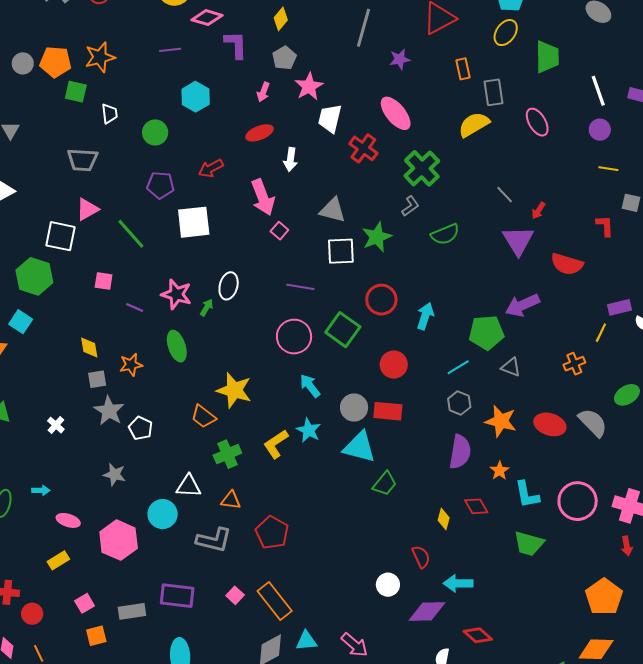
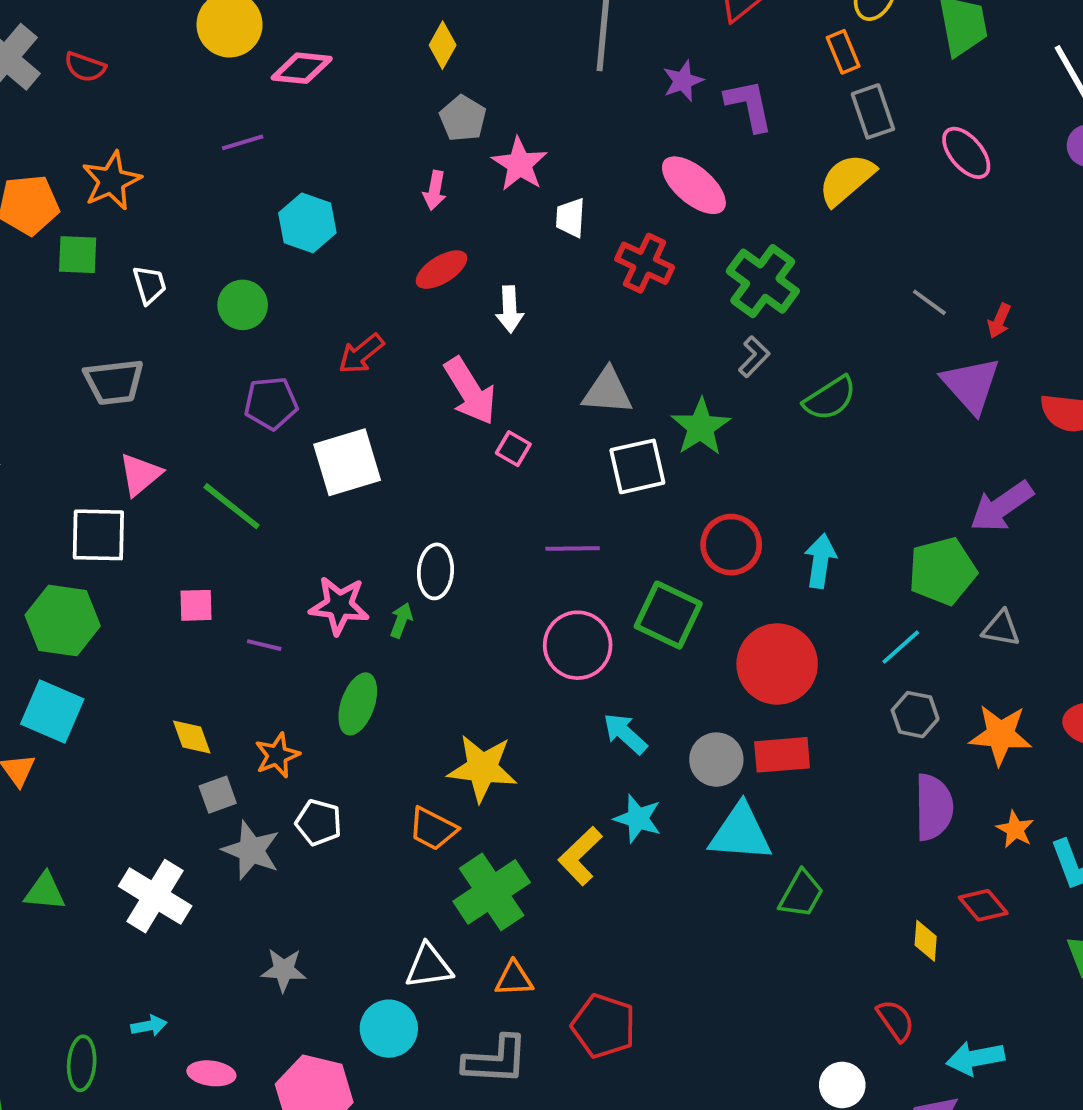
purple L-shape: (236, 45) -> (749, 105), moved
orange rectangle: (463, 69) -> (843, 52), moved
white trapezoid: (330, 118) -> (570, 218), size x0.7
cyan square: (21, 322) -> (52, 712), size x1.4
green ellipse: (177, 346) -> (358, 704), turned 48
red circle: (394, 365) -> (777, 664), size x1.5
white cross: (56, 425) -> (155, 896), size x2.0
white pentagon: (141, 428) -> (319, 822), moved
green cross: (227, 454) -> (492, 892), size x1.4

